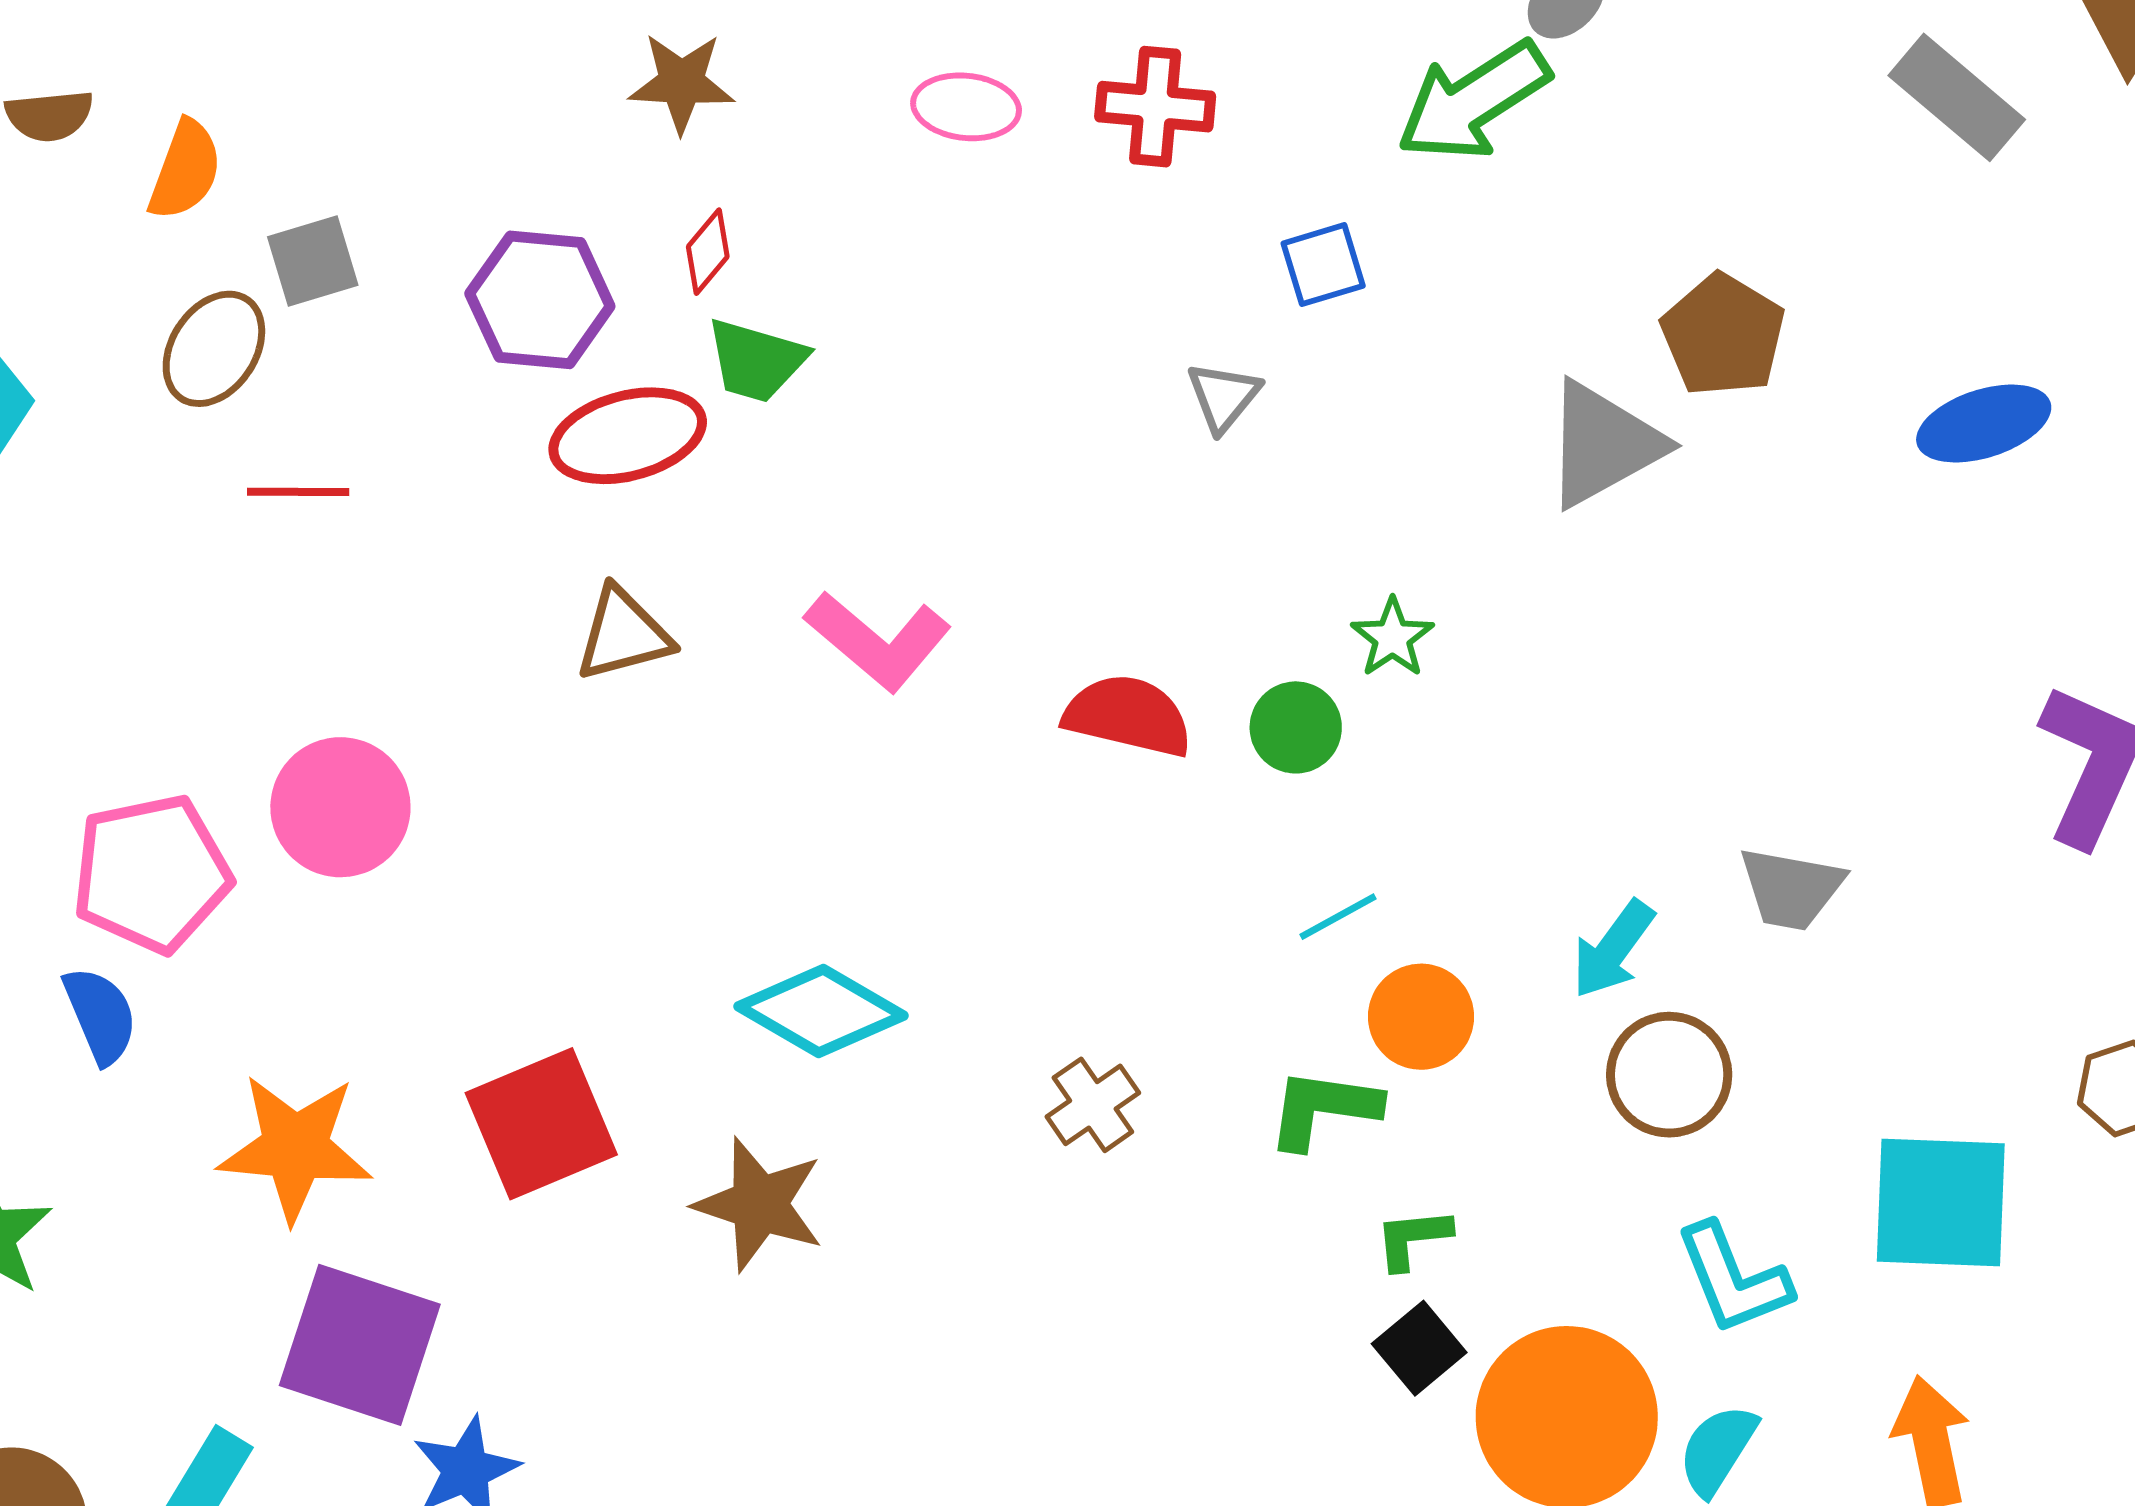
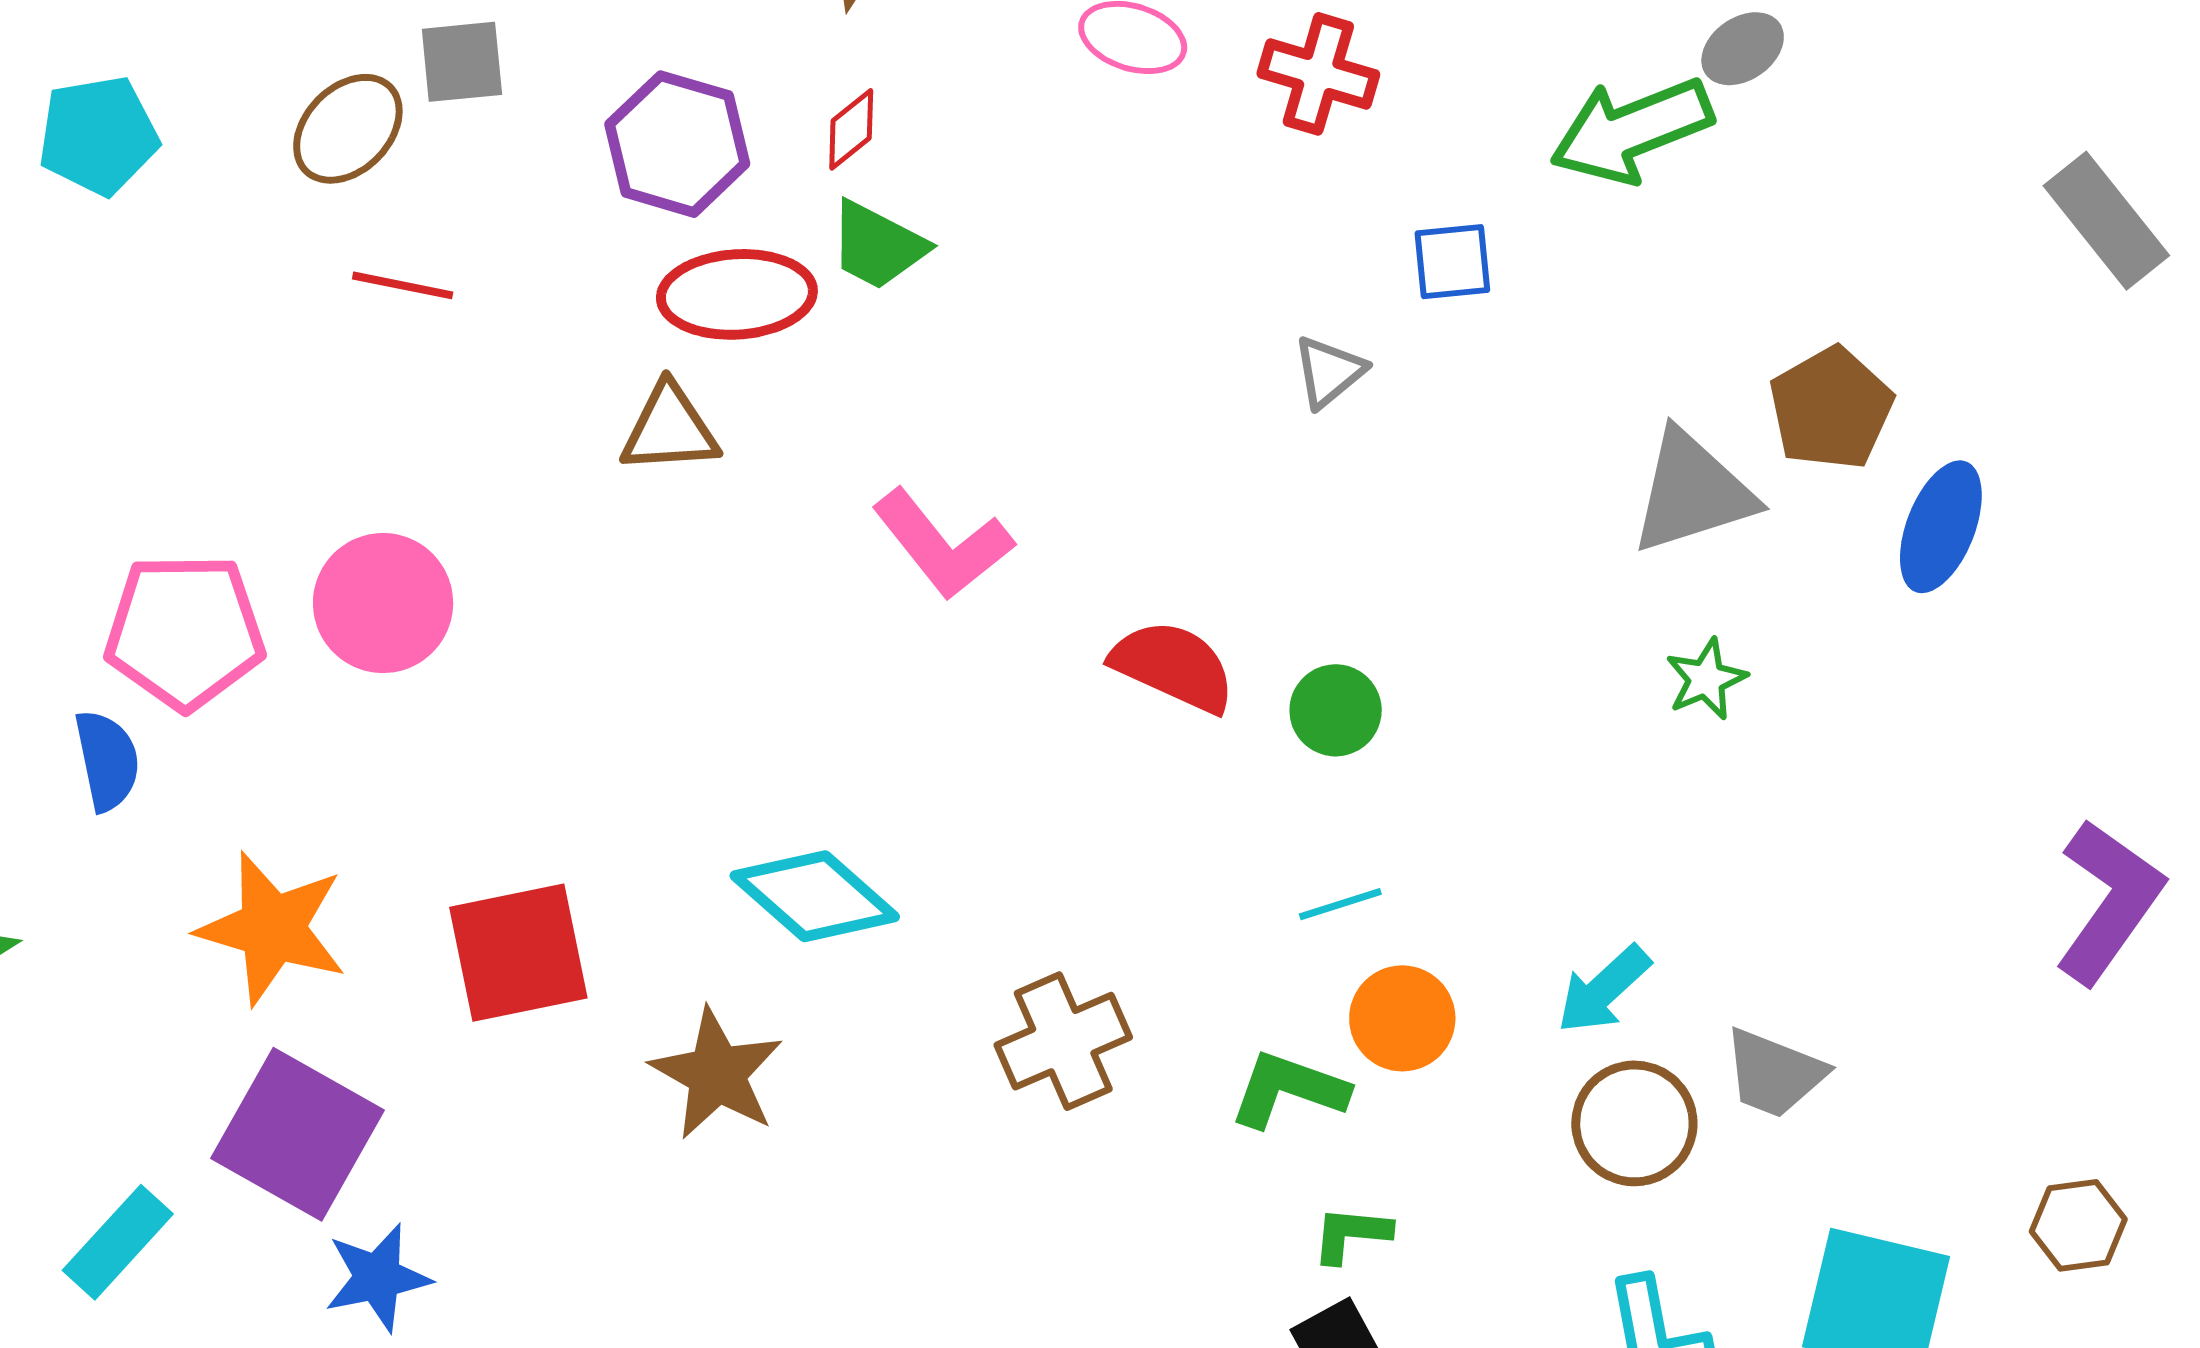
blue ellipse: (1984, 424) -> (1941, 527), moved, turned -62
brown triangle: (623, 634) -> (670, 429), moved
green star: (1392, 638) -> (1706, 679), moved
gray trapezoid: (1791, 888) -> (1774, 1073), moved
brown cross: (1093, 1105) -> (1063, 1041), size x1.4

